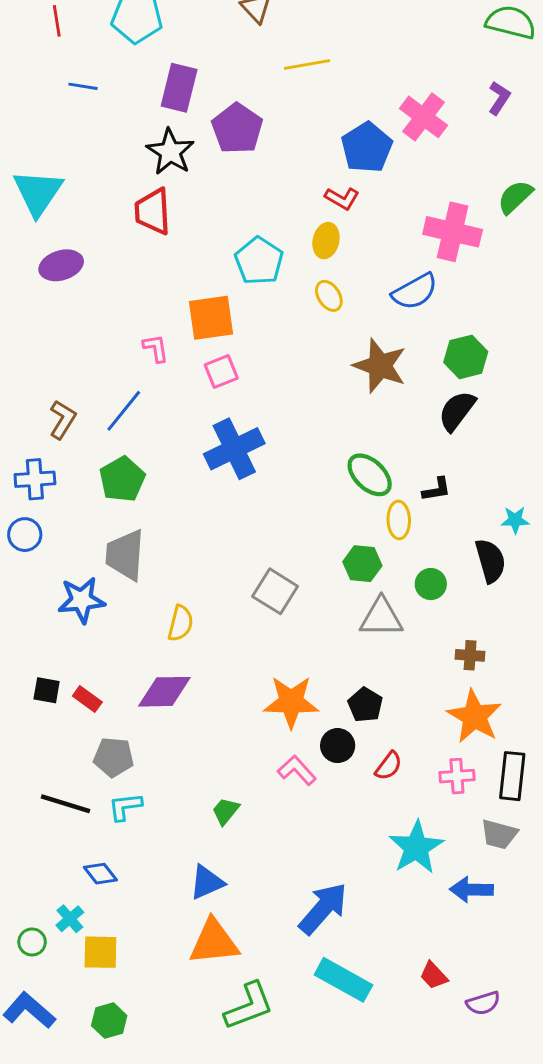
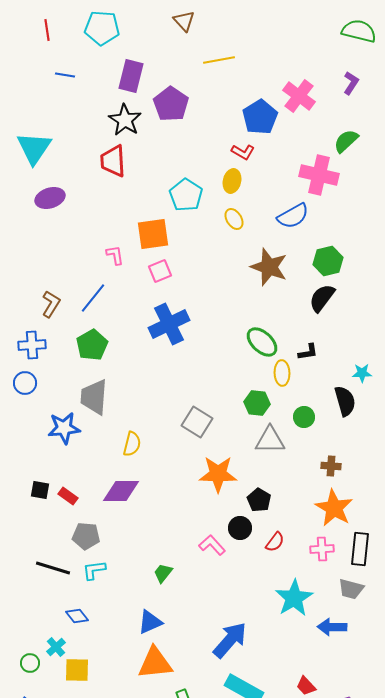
green semicircle: (515, 197) -> (346, 141), moved
orange star: (291, 702) -> (218, 474), moved

